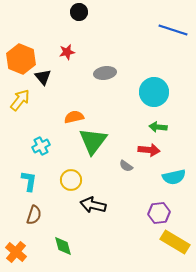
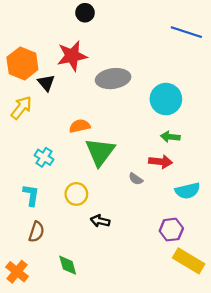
red star: (67, 52) -> (72, 56), size x1.8
gray ellipse: (105, 73) -> (113, 79), size x1.4
cyan cross: (41, 146) -> (44, 157), turned -30
black arrow: (93, 205) -> (100, 221), size x0.7

